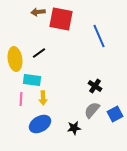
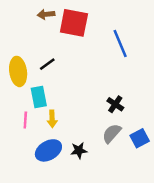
cyan rectangle: (32, 80) -> (39, 97), turned 72
black star: (74, 128) -> (79, 150), moved

